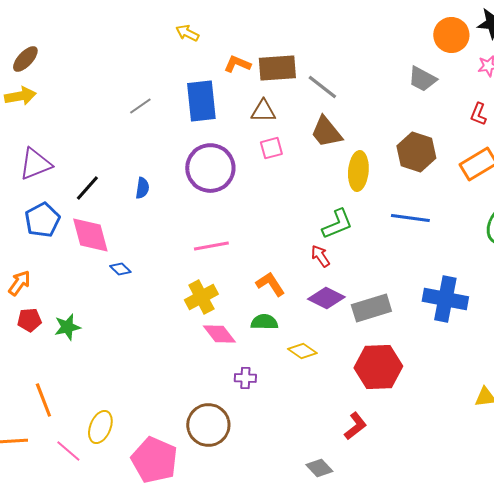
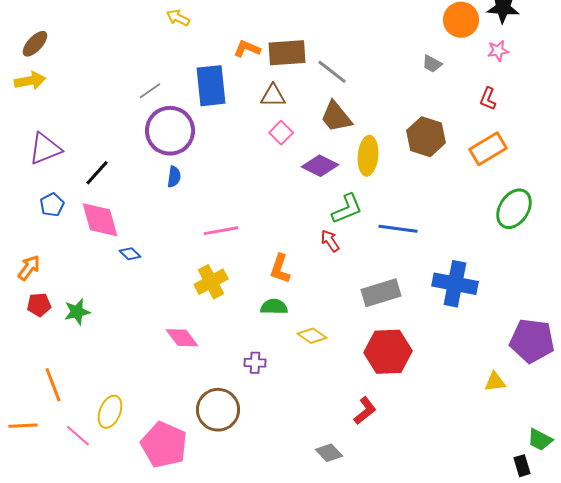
yellow arrow: (187, 33) -> (178, 18), moved
gray trapezoid: (422, 79) -> (432, 64), size x0.7
pink square: (271, 148) -> (281, 133), turned -30
purple circle: (210, 168) -> (170, 131), moved
blue semicircle: (142, 188) -> (174, 177), moved
blue line: (410, 218) -> (398, 229), moved
blue pentagon: (42, 220) -> (52, 205), size x0.7
orange L-shape: (270, 284) -> (280, 269), turned -128
purple diamond: (326, 298) -> (320, 166), moved
pink diamond: (219, 334) -> (182, 338), moved

